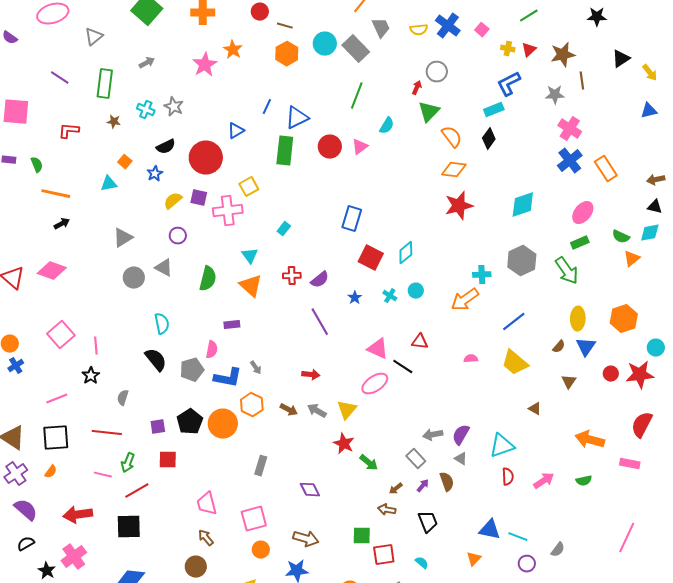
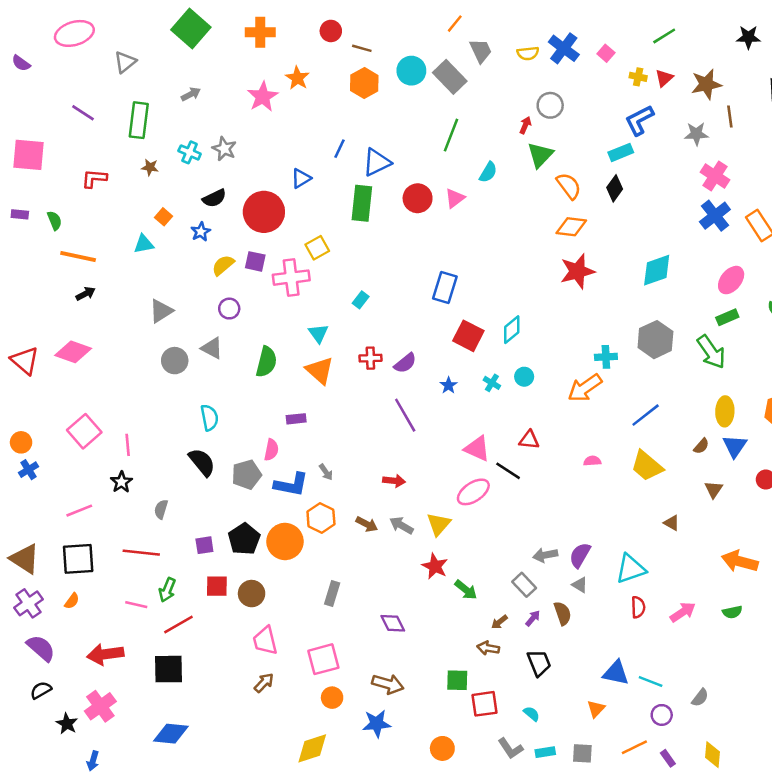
brown arrow: (206, 538) -> (264, 683), turned 84
brown circle: (196, 567) -> (252, 594), moved

